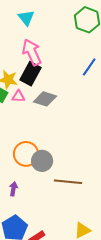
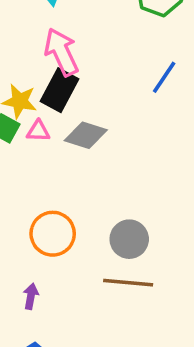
gray circle: (42, 161) -> (129, 239), moved

